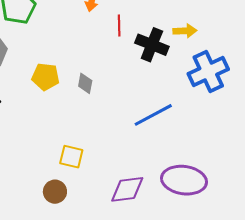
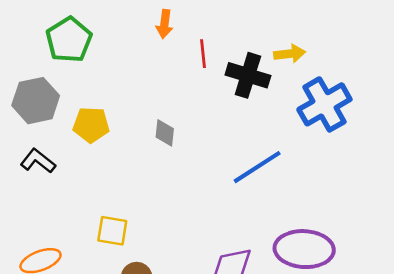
yellow pentagon: (46, 77) -> (91, 125), moved
yellow square: (71, 157) -> (112, 231), moved

